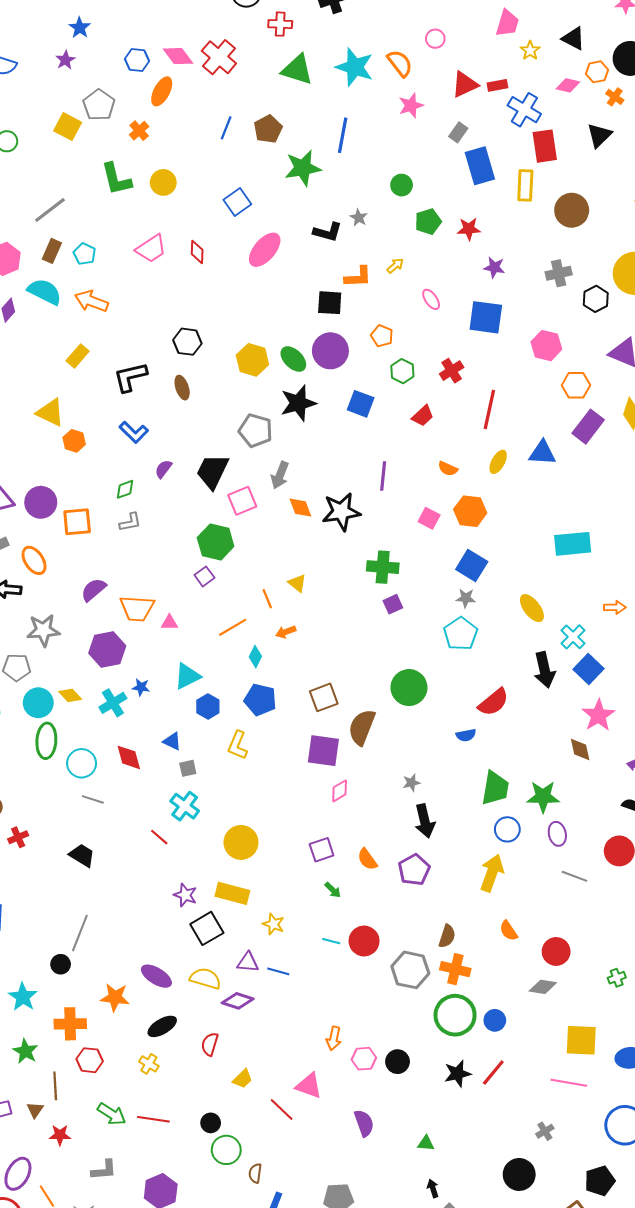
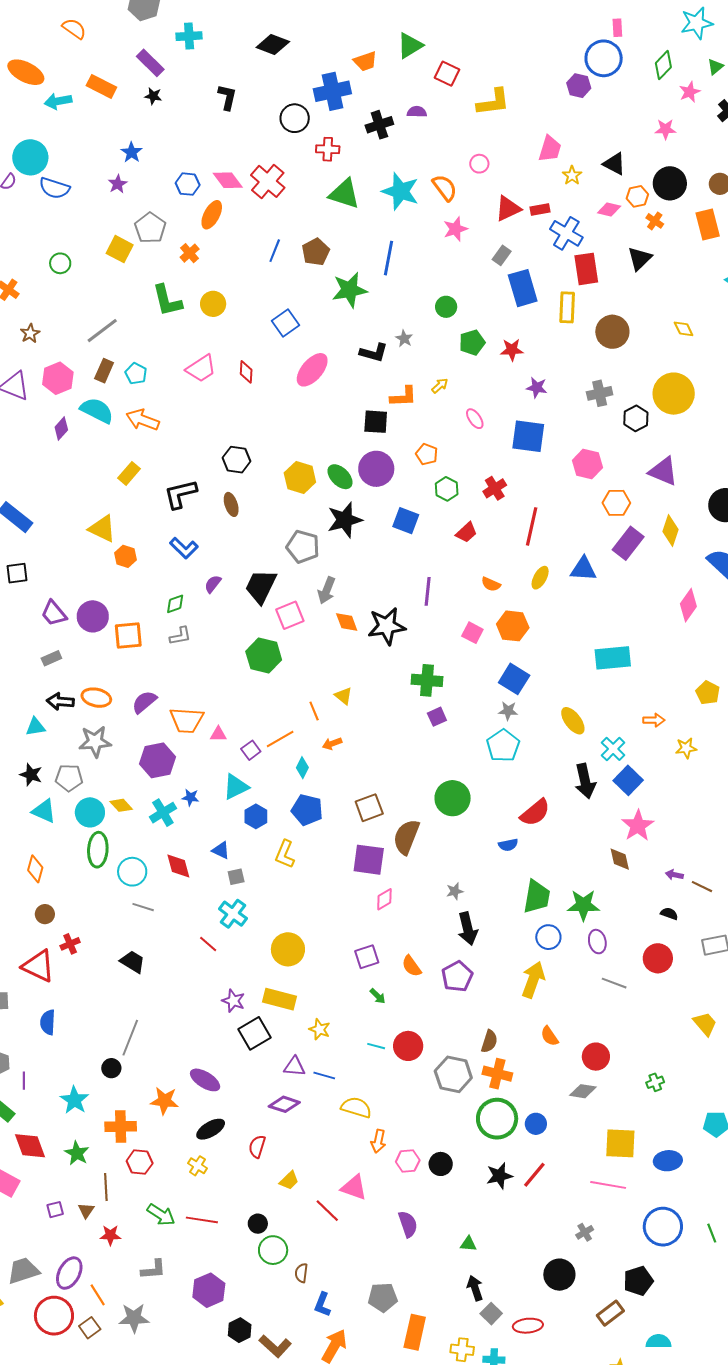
orange ellipse: (34, 560) -> (96, 698), moved, turned -44
purple square: (204, 576) -> (251, 750), moved
yellow semicircle: (205, 979) -> (356, 1107), moved
black arrow: (433, 1188) -> (475, 1288), size x1.4

